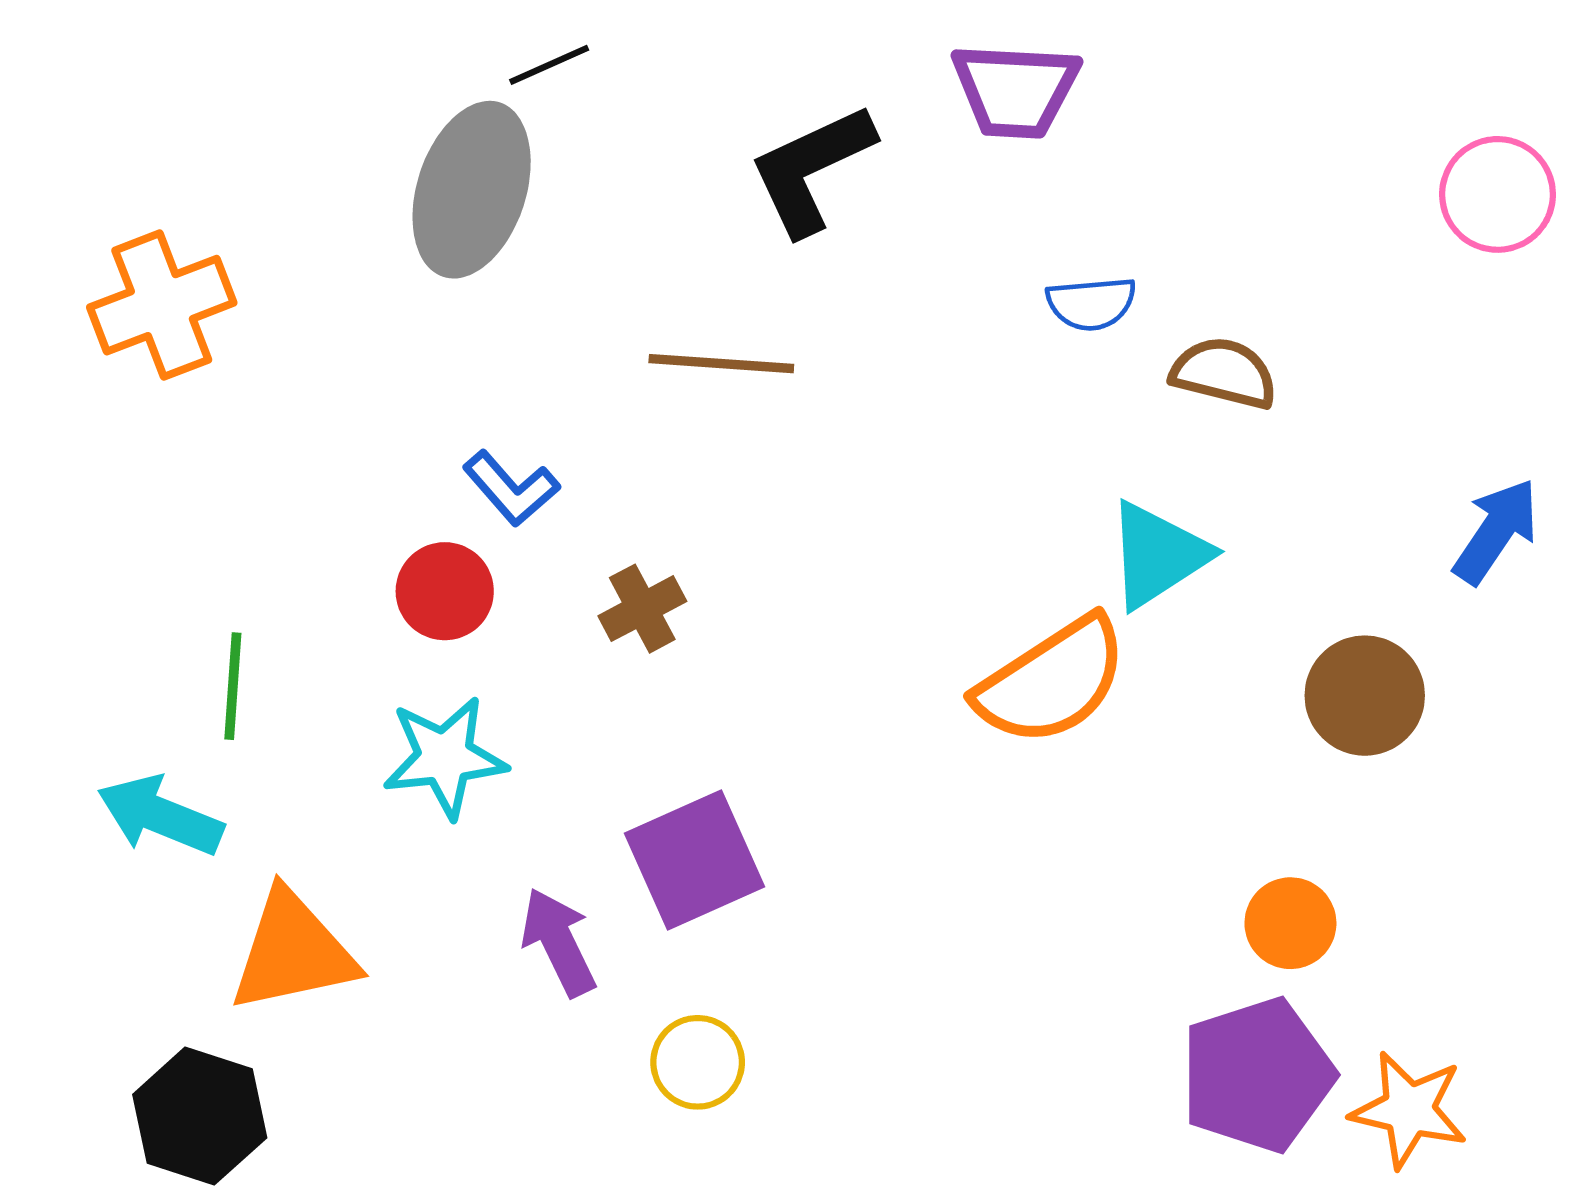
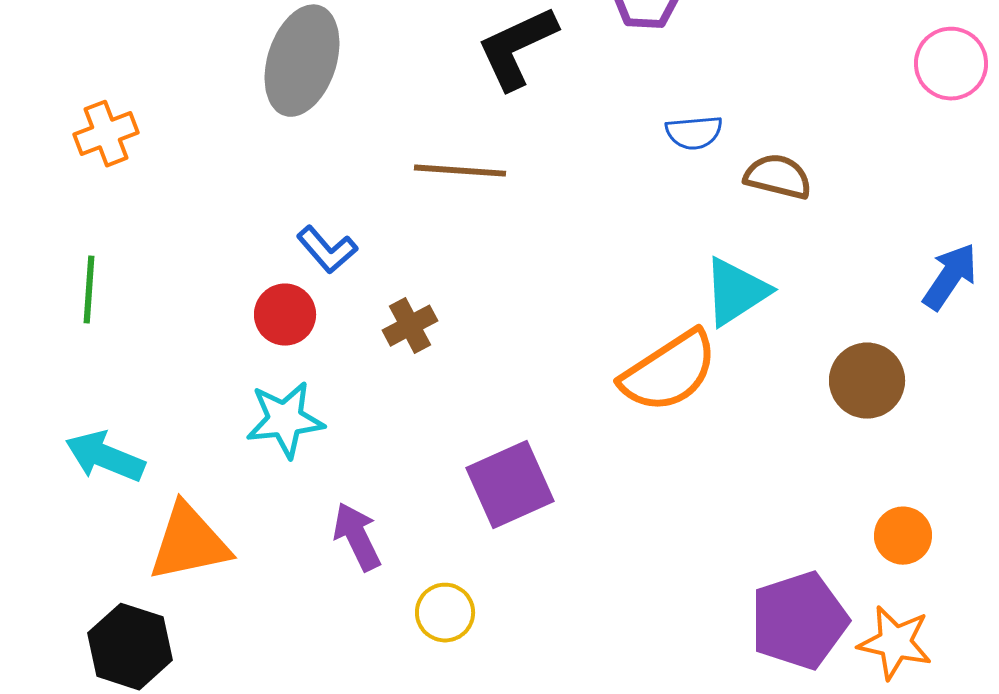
orange cross: (162, 305) -> (106, 134), size x0.7
green line: (233, 686) -> (89, 290), moved
purple square: (694, 860) -> (510, 485), moved
orange circle: (1290, 923) -> (903, 536), moved

